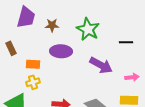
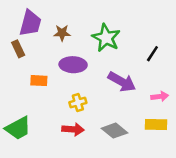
black line: (126, 42) -> (152, 54), turned -56
brown rectangle: (11, 48) -> (18, 49), moved
yellow cross: (33, 82) -> (78, 103), moved

